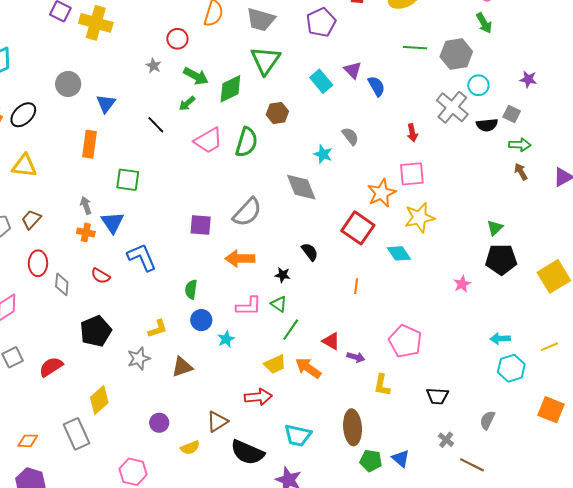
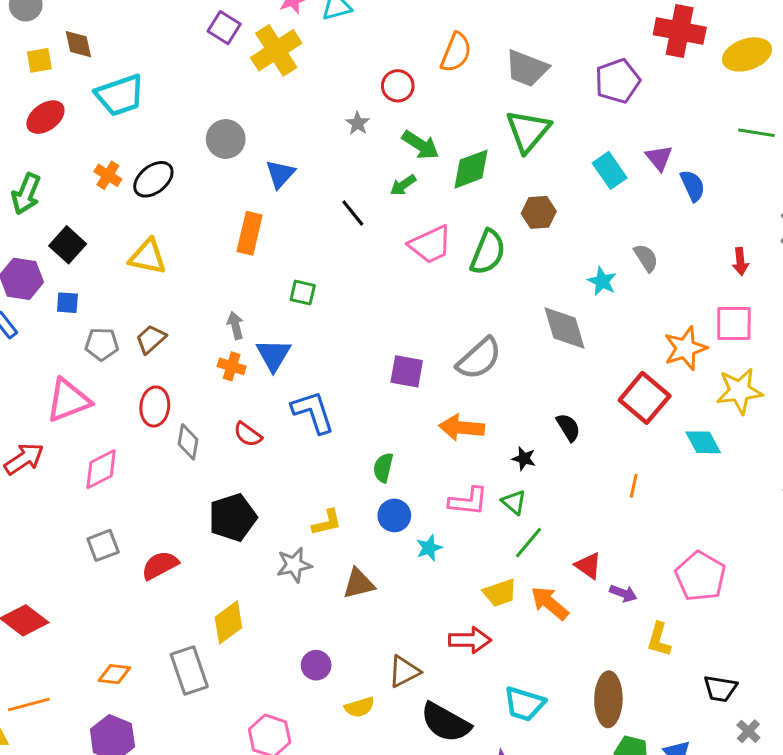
yellow cross: (96, 23) -> (276, 50), turned 36
green square: (128, 180) -> (303, 293), size x0.7
black trapezoid: (437, 396) -> (720, 689), moved

